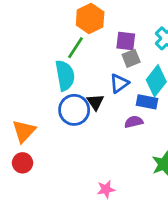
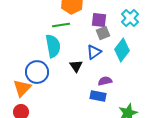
green line: (75, 48) -> (61, 25), turned 48
blue rectangle: (147, 102) -> (98, 96), moved
blue circle: (74, 110) -> (37, 72), moved

